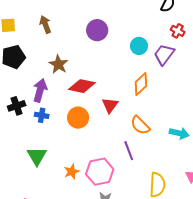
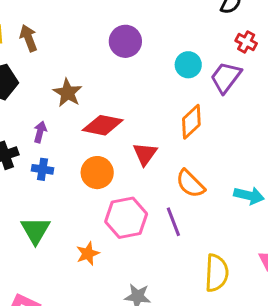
brown arrow: (45, 24) -> (28, 38), moved
purple arrow: (40, 90) -> (40, 132), size x0.6
pink hexagon: (100, 172) -> (126, 218), moved

